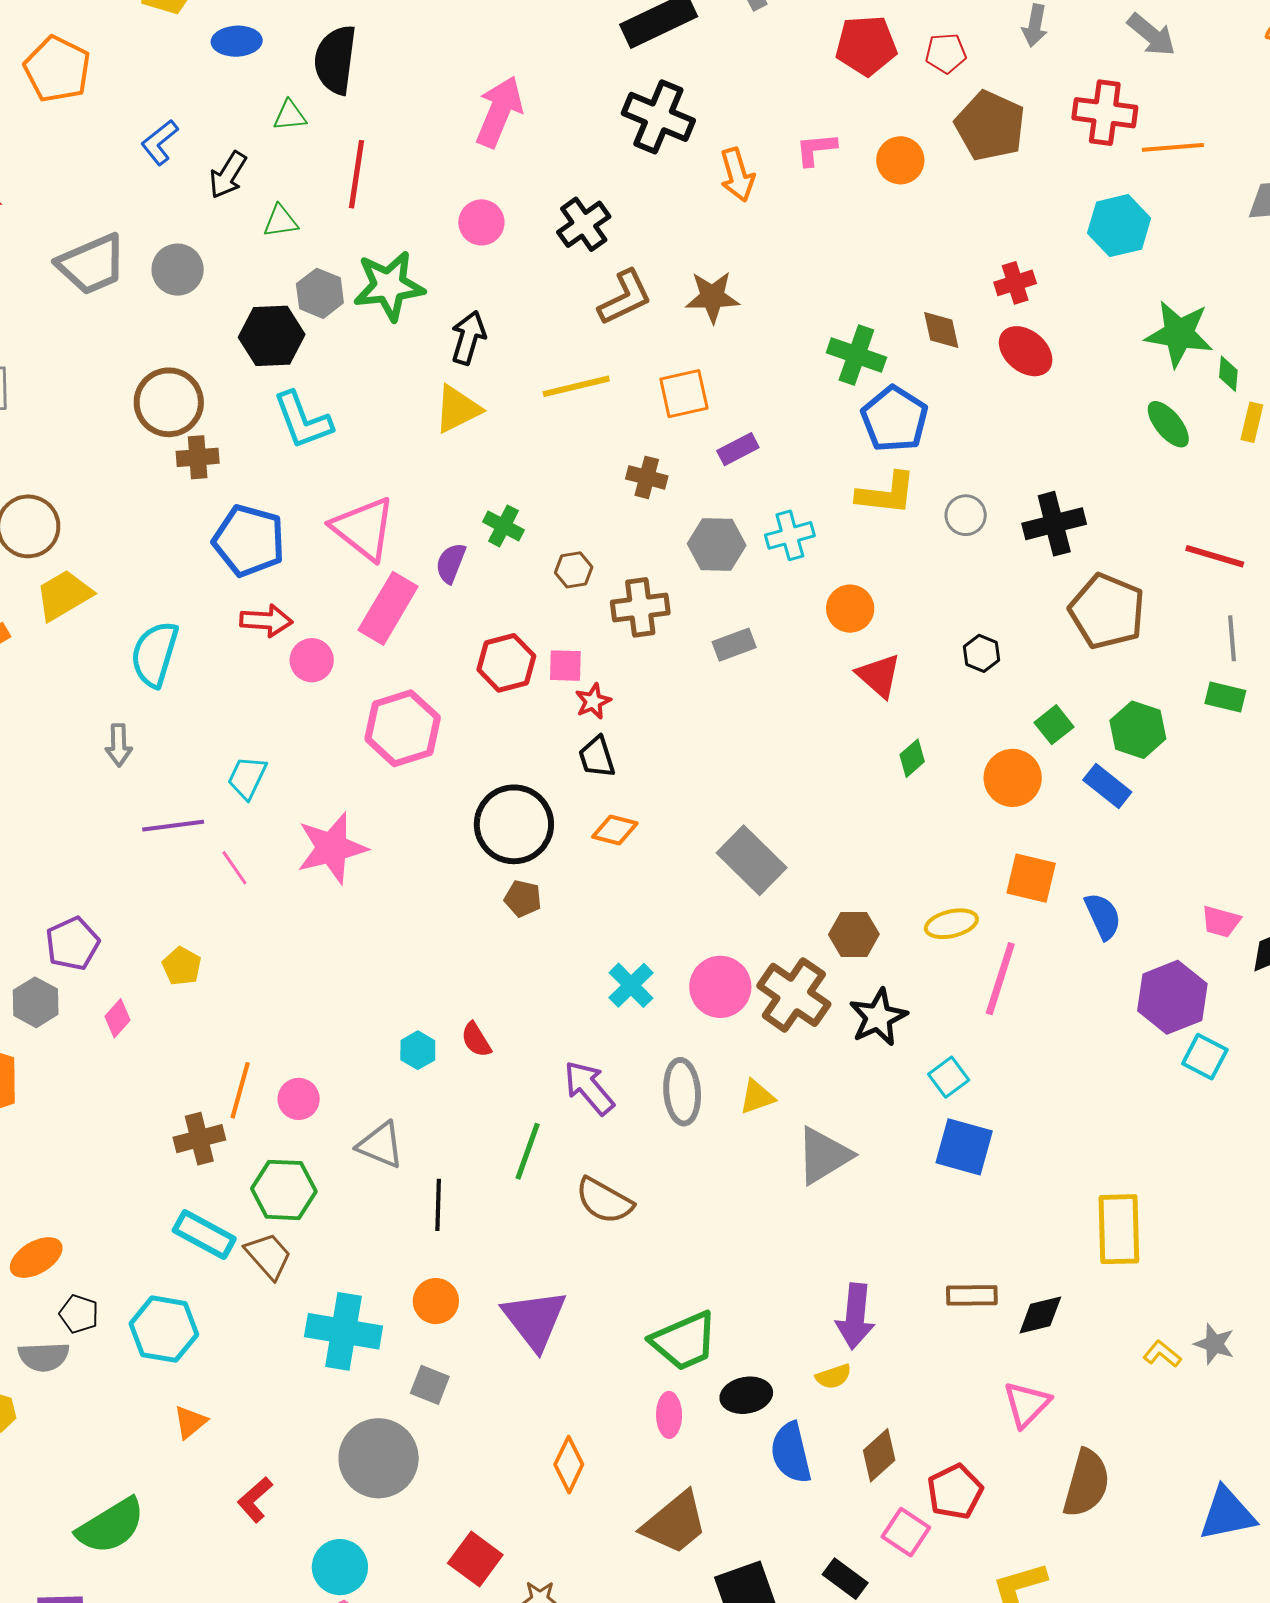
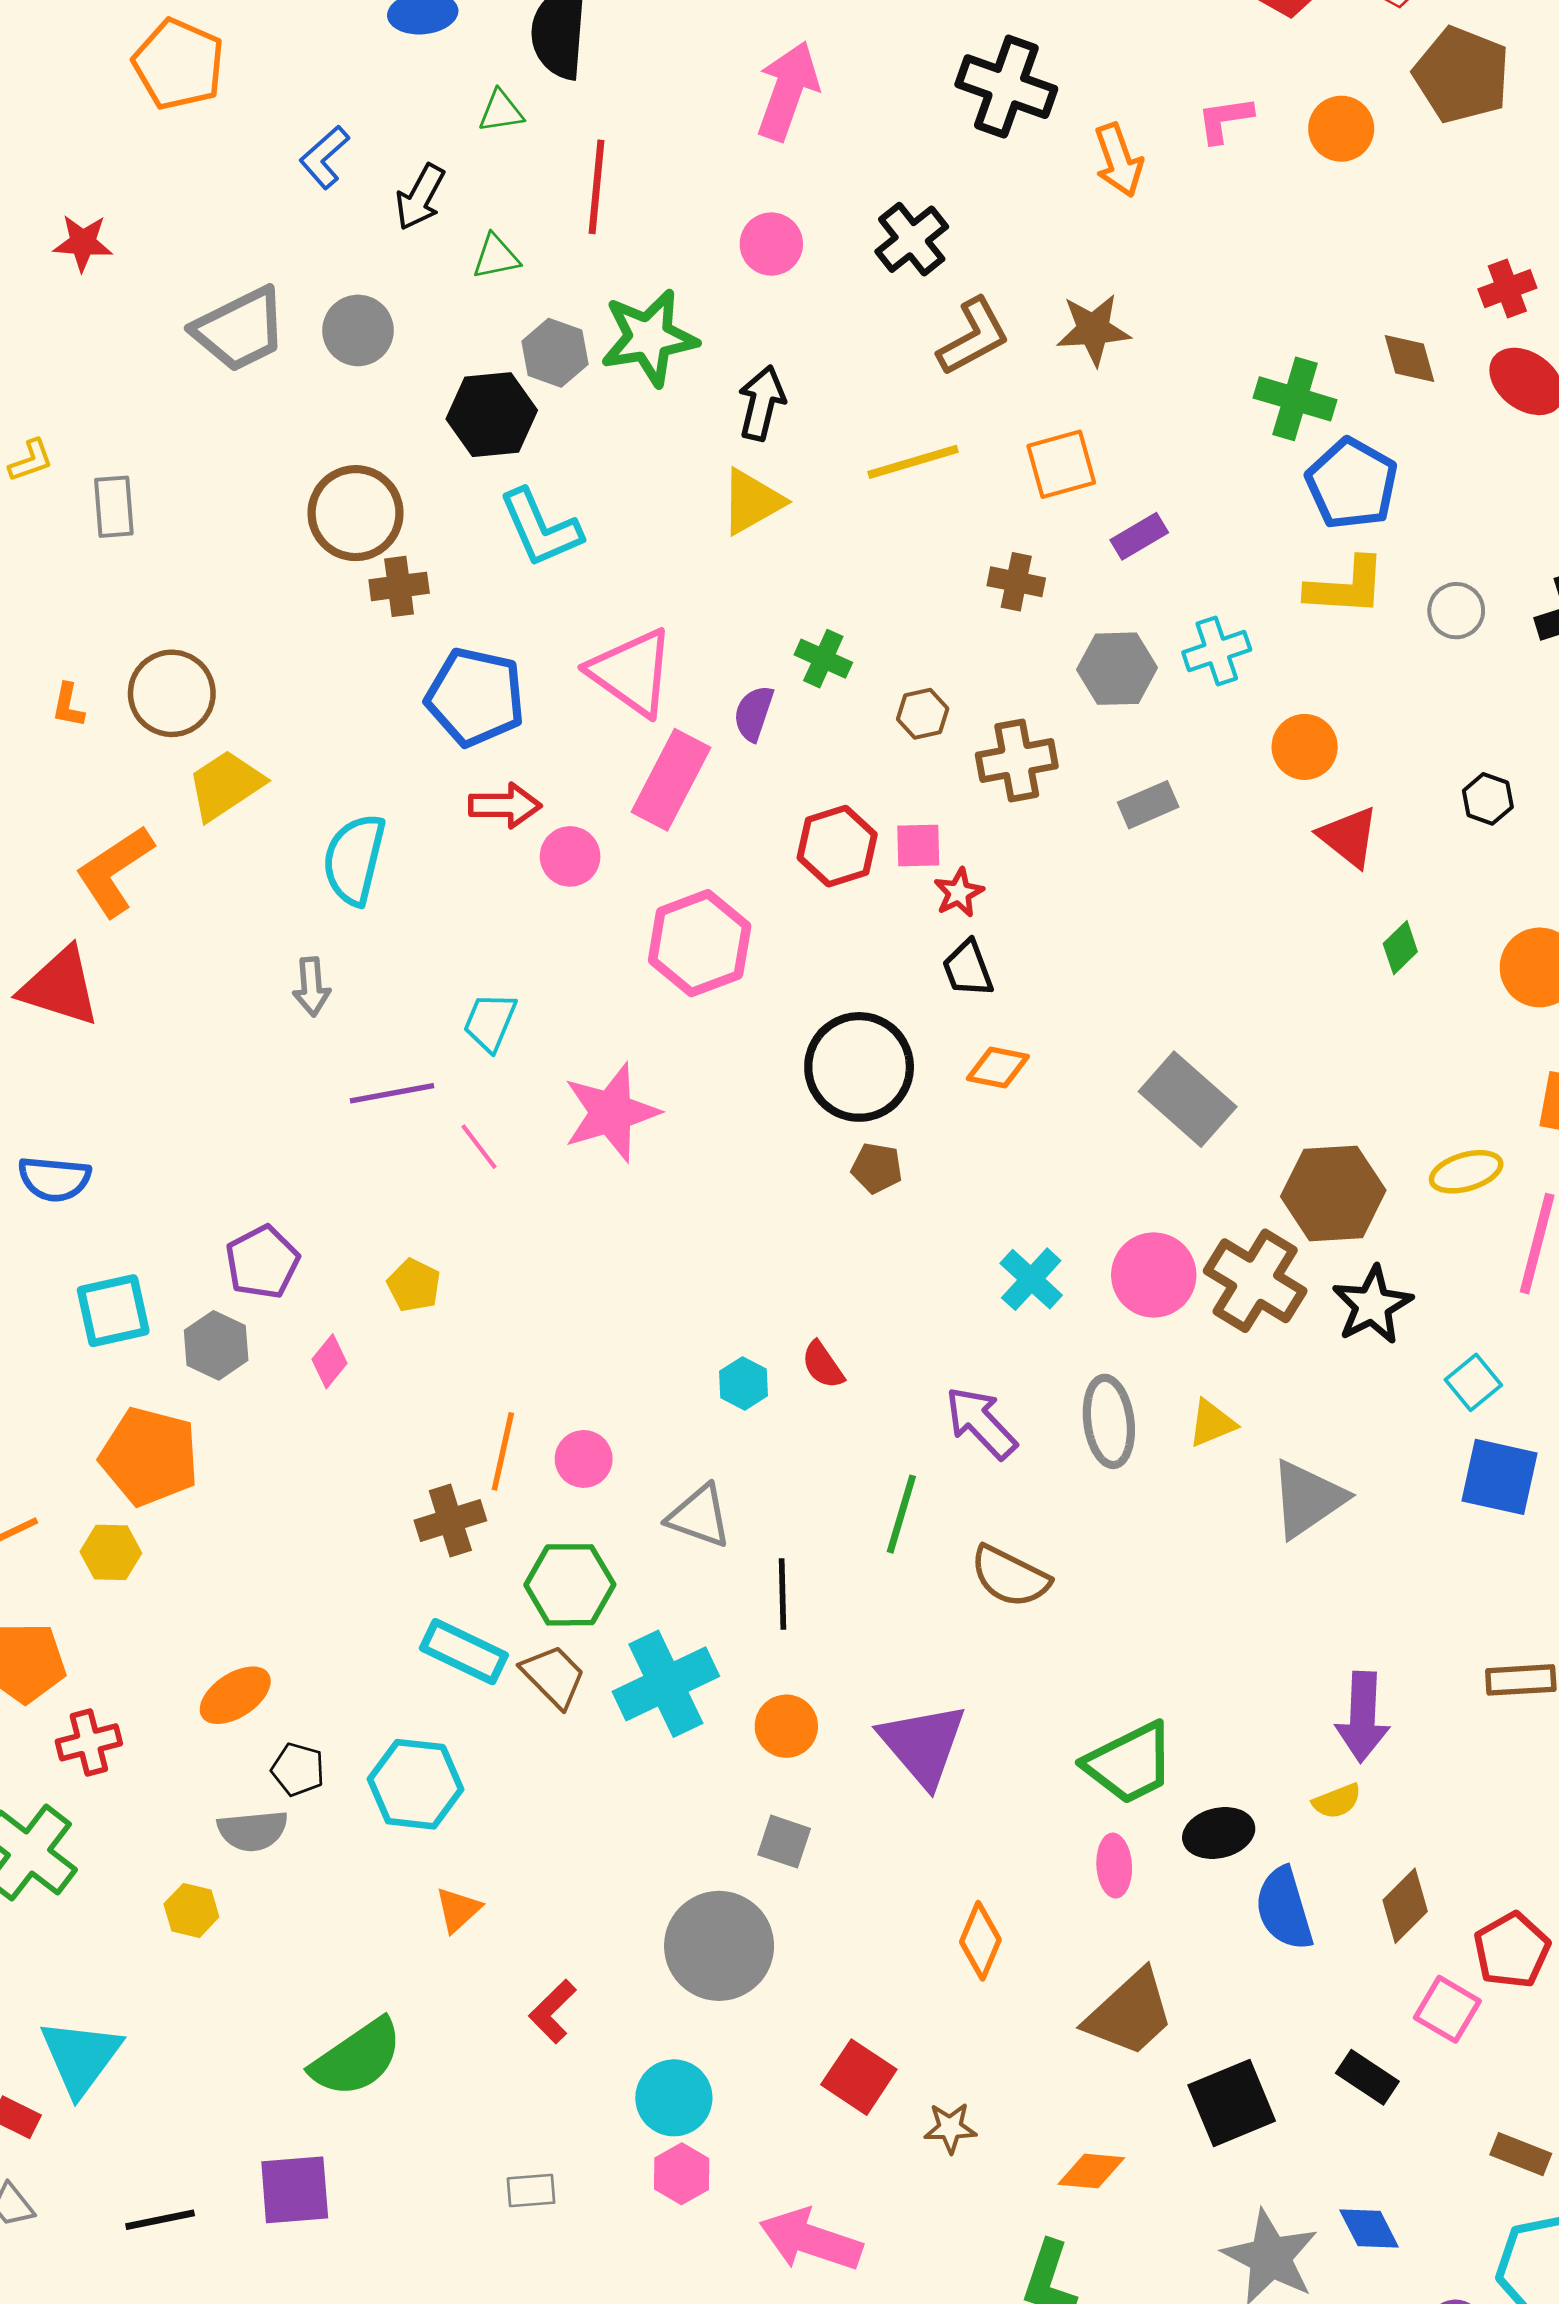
brown hexagon: (854, 934) -> (1333, 1193), size x1.5
cyan cross: (344, 1331) -> (666, 1684), moved, turned -32

